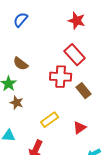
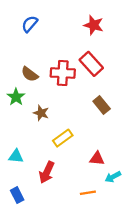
red cross: (61, 77) -> (63, 73), moved
brown star: (17, 103) -> (41, 113), moved
red triangle: (80, 128) -> (97, 159), moved, turned 40

